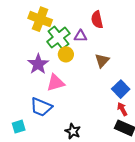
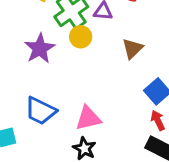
pink triangle: (56, 83) -> (88, 118), moved

